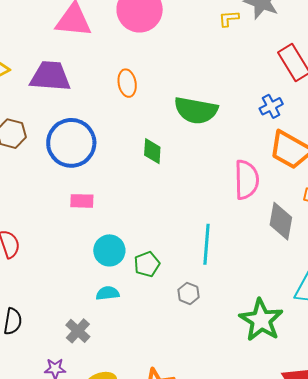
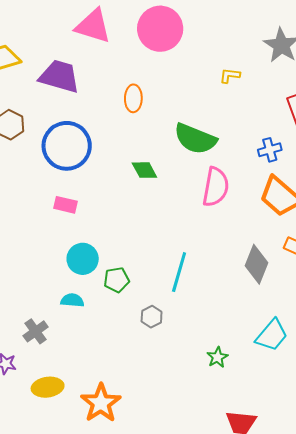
yellow L-shape: (229, 19) -> (230, 76), moved
green diamond: (152, 151) -> (144, 170), turned -44
pink semicircle: (247, 180) -> (216, 187), moved
green star: (261, 320) -> (217, 357), size x0.5

